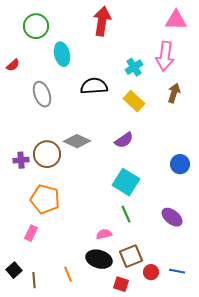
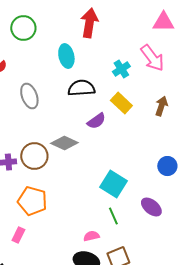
cyan ellipse: (62, 54) -> (66, 56), moved
pink arrow: (165, 56) -> (152, 58), turned -44
brown arrow: (174, 93) -> (161, 106), moved
purple semicircle: (124, 140) -> (96, 121), moved
purple ellipse: (172, 217) -> (151, 207), moved

